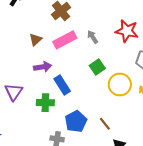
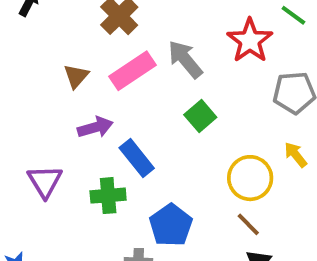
red star: (127, 31) -> (250, 41), turned 30
gray arrow: (93, 37) -> (185, 59), size x1.5
yellow circle: (120, 85) -> (250, 178), moved
brown line: (105, 124) -> (248, 224), moved

